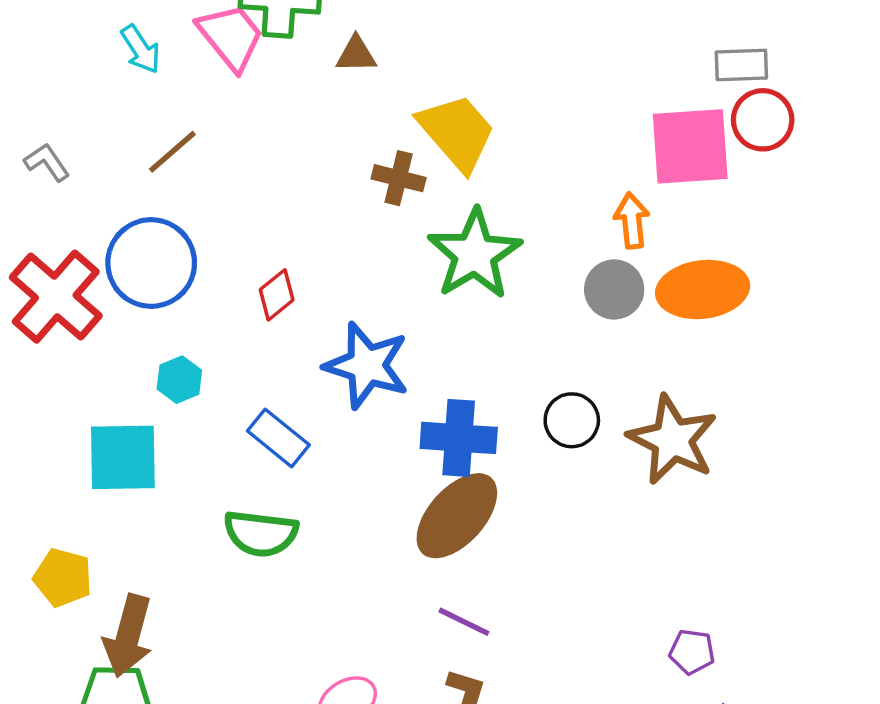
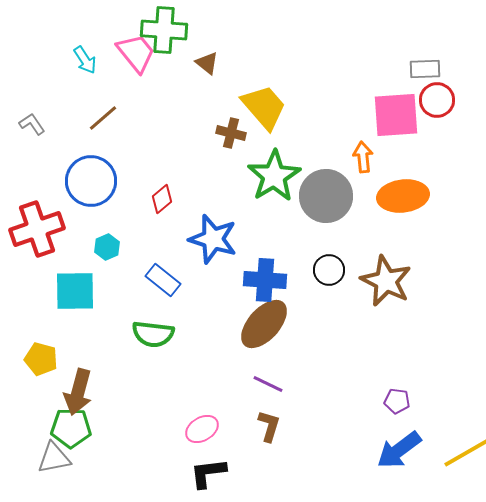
brown triangle: (356, 54) -> (207, 63), turned 40
gray circle: (614, 289) -> (326, 196), moved, size x1.6
red cross: (56, 297) -> (37, 229), moved, turned 30

